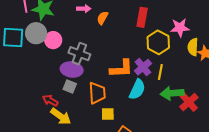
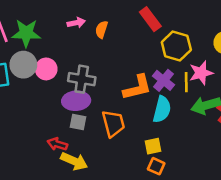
red rectangle: (142, 17) -> (150, 19), turned -36
pink star: (180, 28) -> (201, 73), moved
yellow square: (108, 114) -> (153, 146), moved

